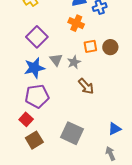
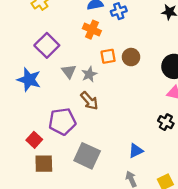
blue star: (34, 68) -> (29, 80), moved, turned 30
brown arrow: (86, 86) -> (89, 101), moved
purple pentagon: (37, 96) -> (62, 121), moved
brown square: (34, 140) -> (44, 164), turned 30

